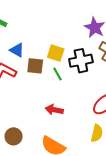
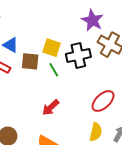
red arrow: (54, 110) -> (51, 107), turned -54

